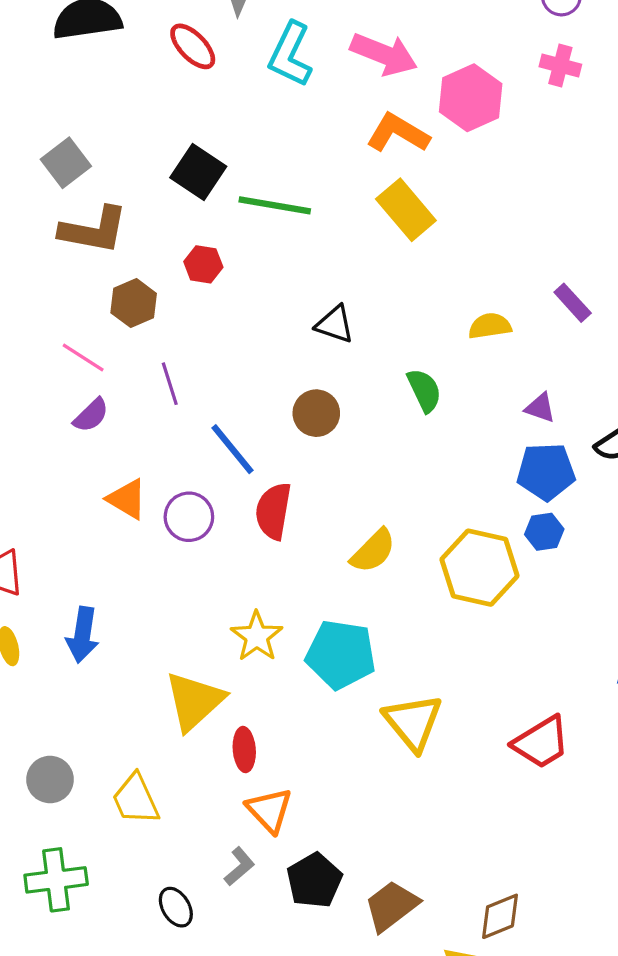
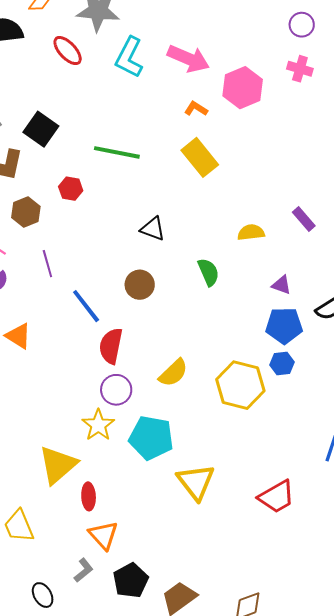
orange L-shape: (398, 133) -> (196, 109), size x0.6
black square: (198, 172) -> (41, 129), moved
purple circle: (189, 517) -> (116, 390), moved

